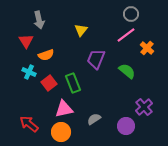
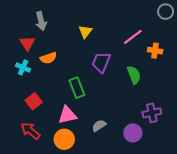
gray circle: (131, 14) -> (166, 12), moved
orange cross: (147, 48) -> (155, 51), turned -32
green semicircle: (127, 71) -> (134, 75), turned 30
cyan cross: (29, 72) -> (23, 68), moved
red square: (49, 83) -> (34, 101), moved
purple cross: (144, 107) -> (152, 113), turned 30

